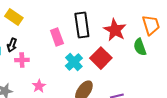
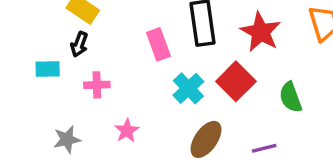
black arrow: (12, 45) -> (79, 44), moved
green semicircle: (140, 47) -> (291, 97), moved

